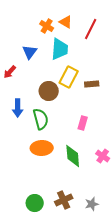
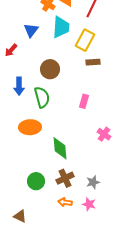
yellow rectangle: (69, 77) -> (85, 40), moved
orange ellipse: (42, 148) -> (30, 127), moved
green diamond: (73, 156) -> (60, 148), moved

